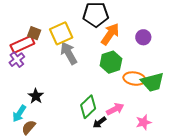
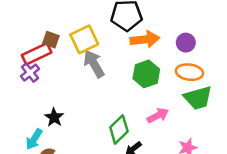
orange arrow: (110, 34) -> (145, 39), turned 50
orange ellipse: (134, 79) -> (189, 72), moved
pink arrow: (115, 109) -> (158, 115), moved

